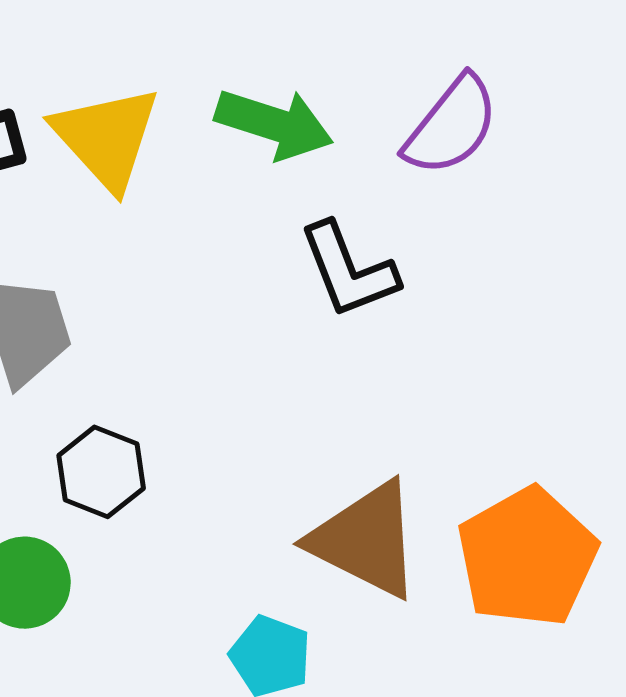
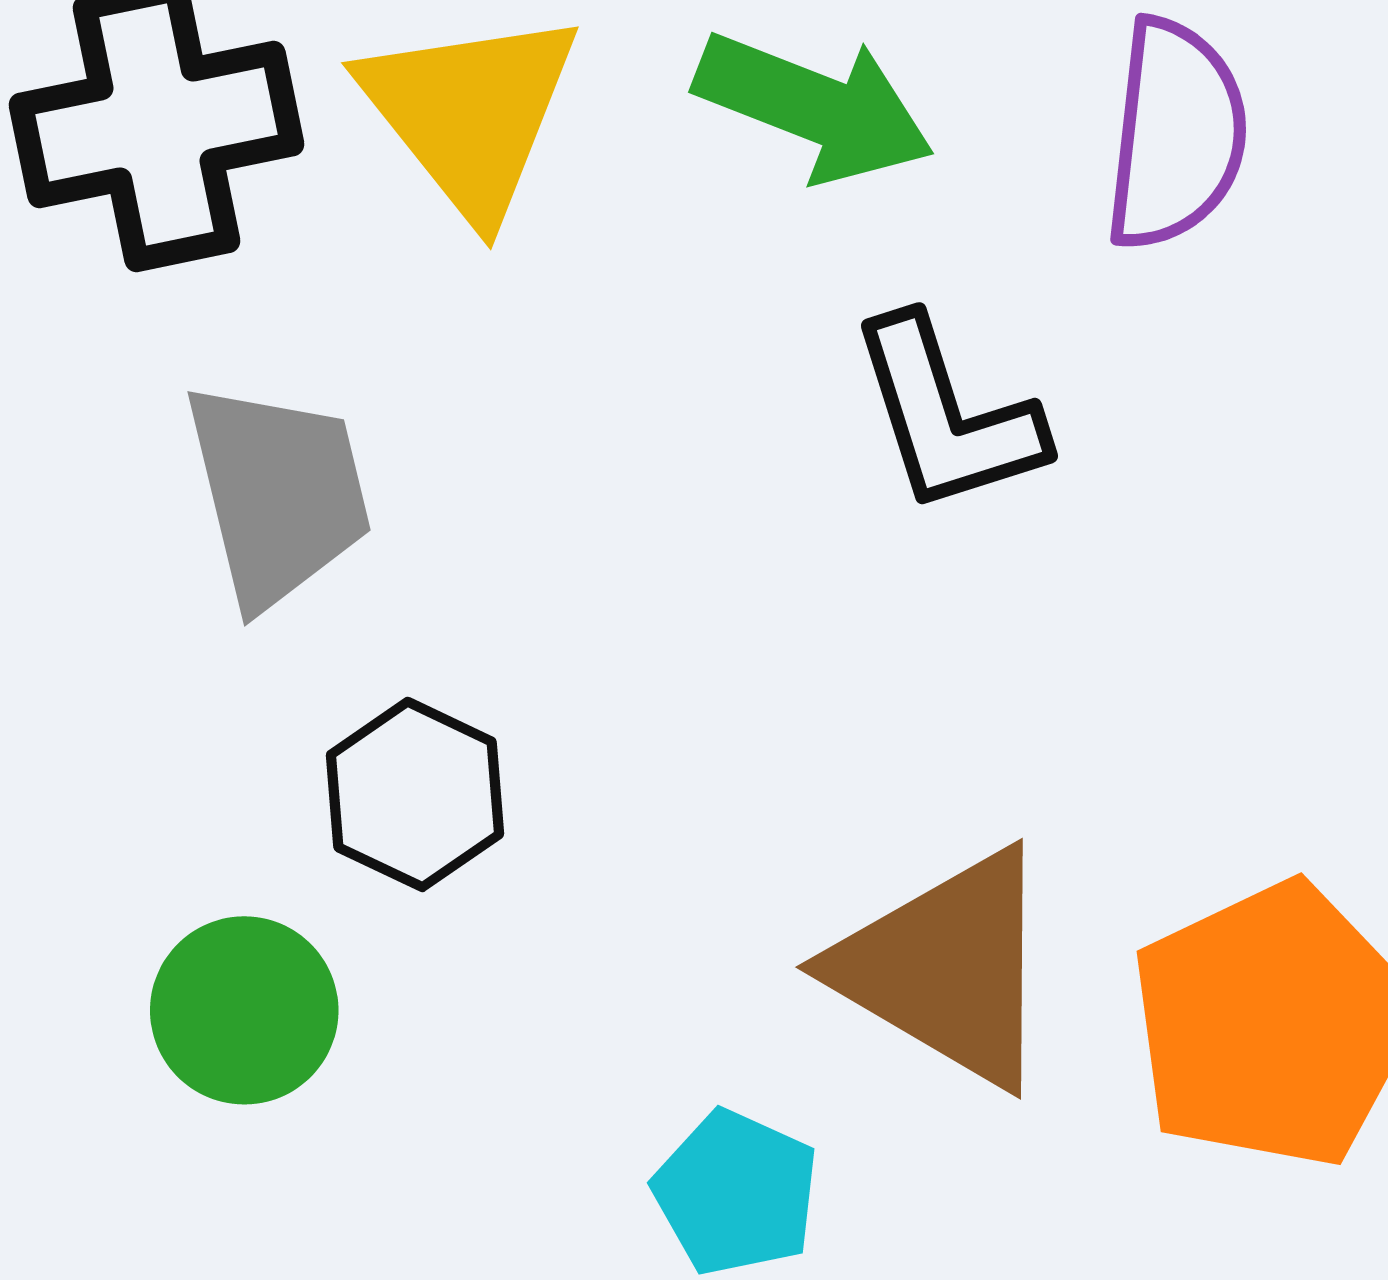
purple semicircle: (451, 126) -> (1176, 134), turned -36

